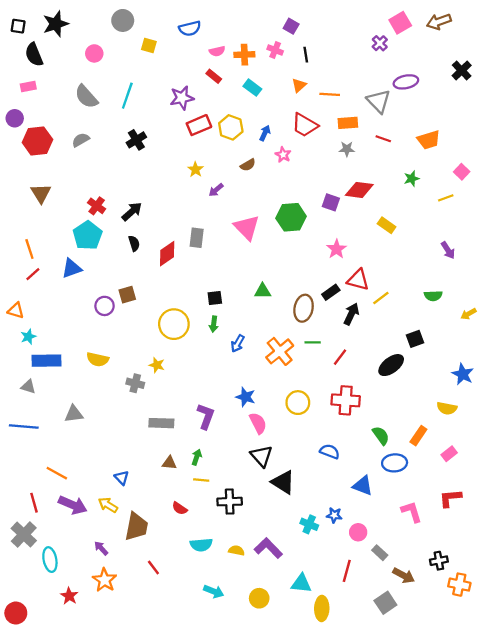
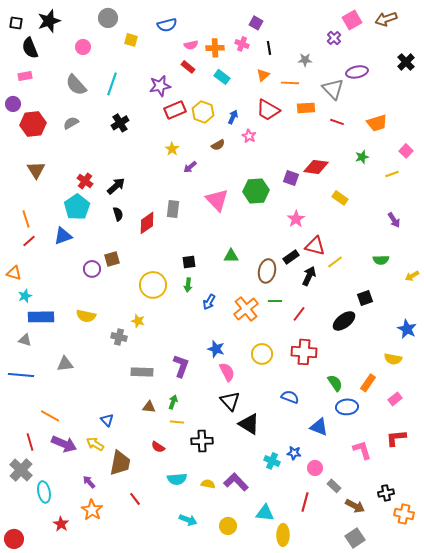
gray star: (347, 149) -> (305, 60), moved
gray square: (385, 603) -> (355, 538), moved

